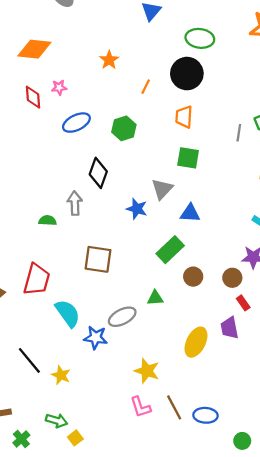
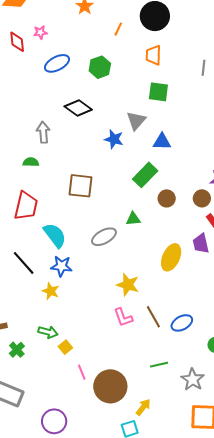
black diamond: (98, 173) -> (78, 108), turned -72
gray arrow: (75, 203) -> (43, 132), moved
green semicircle: (48, 221) -> (31, 162), moved
blue star: (96, 338) -> (61, 266), moved
black line: (29, 360) -> (24, 263), moved
blue ellipse: (205, 415) -> (182, 323), turned -30

